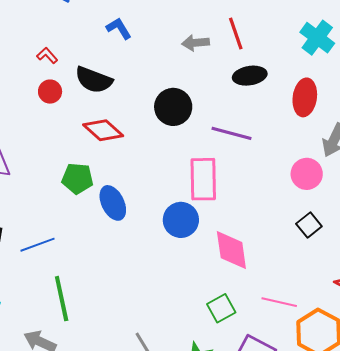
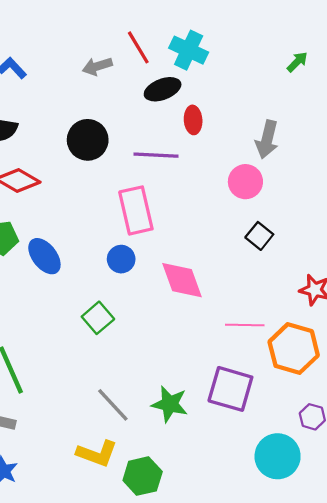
cyan cross: (317, 38) -> (189, 50), moved
red ellipse: (305, 97) -> (193, 120), moved, size x0.7
blue circle: (181, 220) -> (121, 259), size x0.7
green square: (221, 308) -> (98, 318), moved

